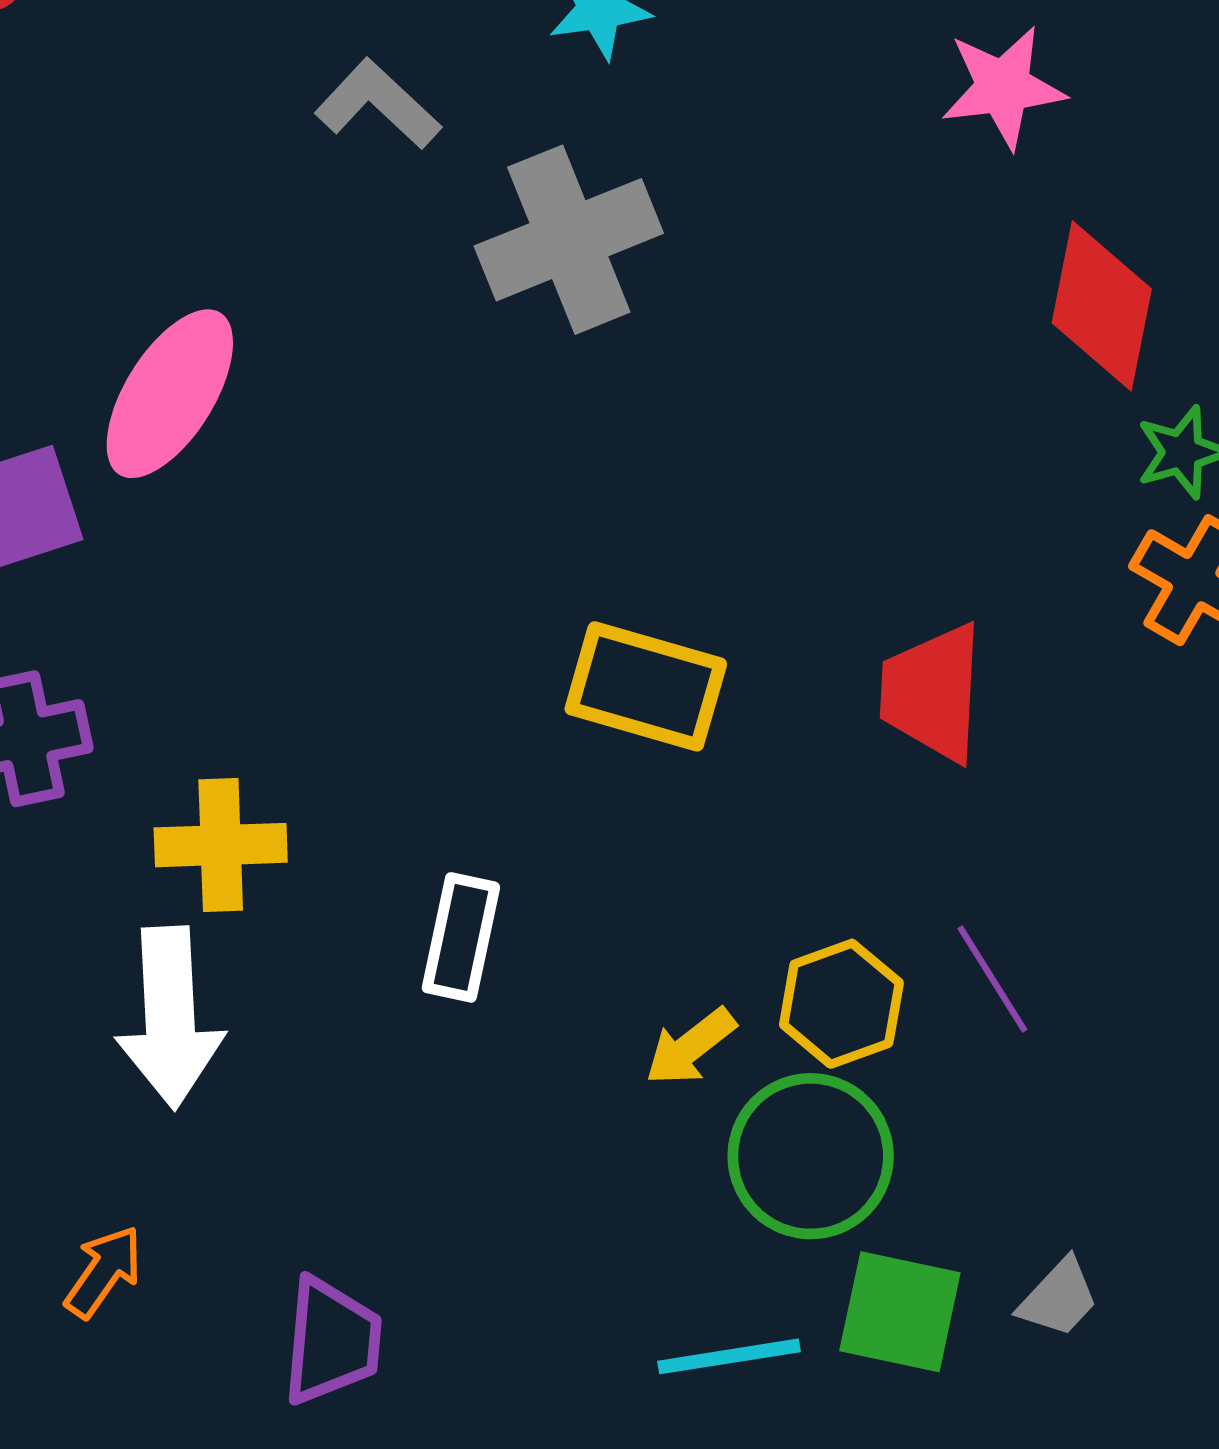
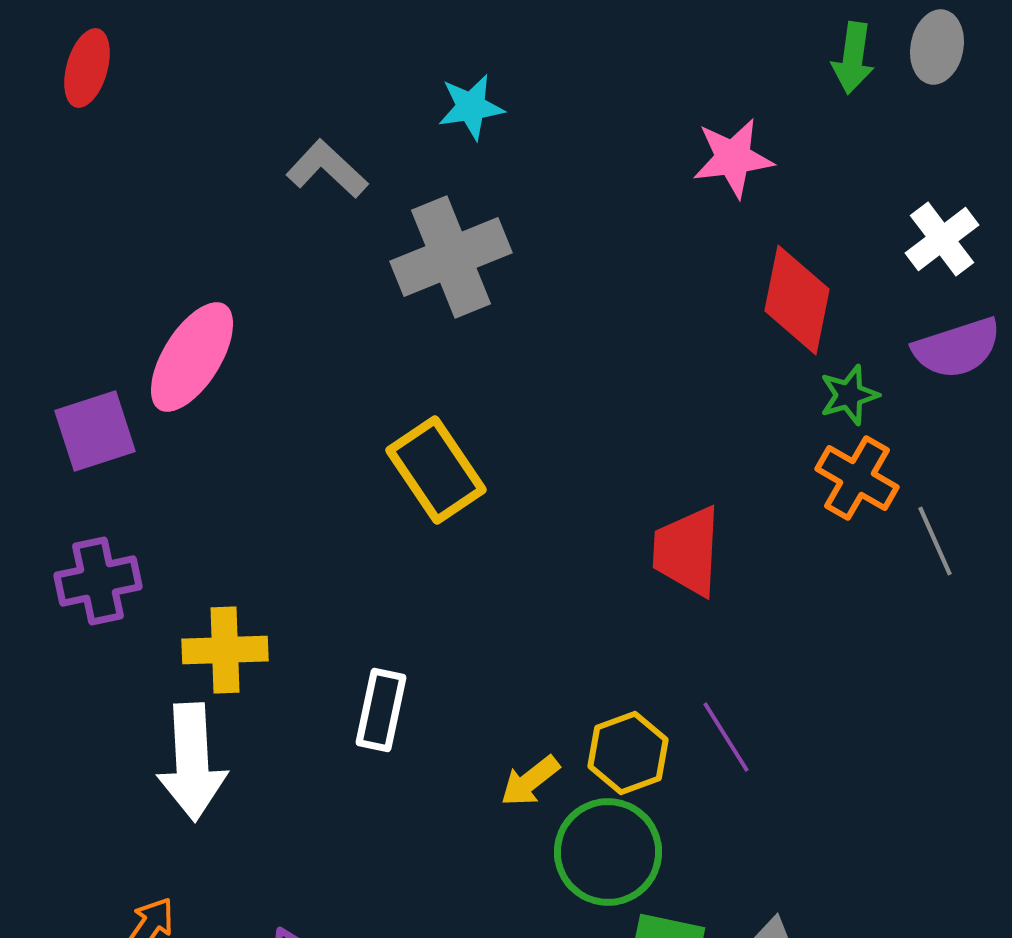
yellow rectangle: (646, 686) -> (436, 470), moved, turned 40

